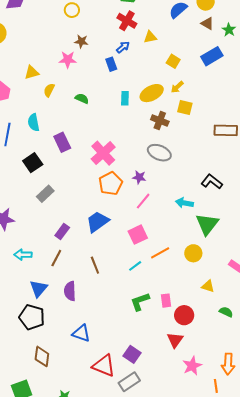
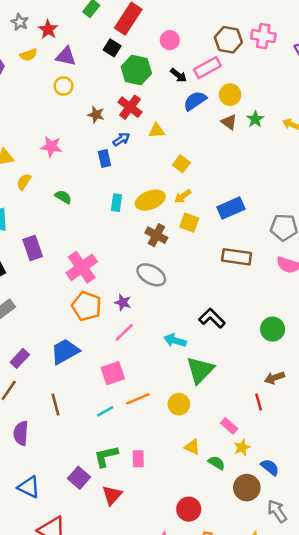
green star: (229, 30) -> (255, 119), moved
brown star: (81, 41) -> (96, 115), moved
blue rectangle: (212, 56) -> (231, 208), moved
orange pentagon: (111, 184) -> (87, 306), turned -30
green semicircle: (226, 312) -> (217, 463), moved
red circle: (184, 315) -> (189, 509), moved
red triangle: (175, 340) -> (112, 495), moved
purple square: (132, 354) -> (79, 478), moved

